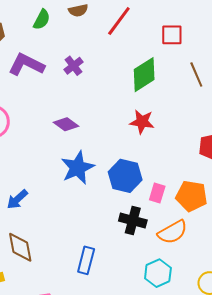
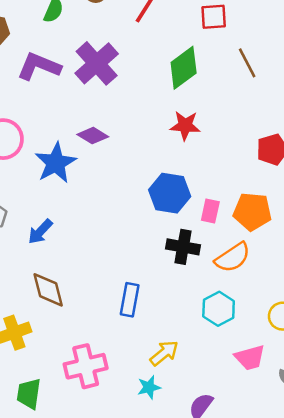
purple cross: (74, 66) -> (97, 63), size x1.8
blue star: (78, 168) -> (56, 163), moved

